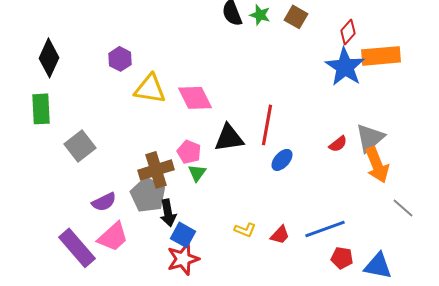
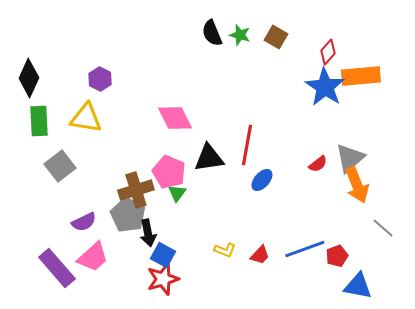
yellow triangle: (150, 89) -> (86, 118), moved
green rectangle: (41, 109) -> (39, 121), moved
pink pentagon: (189, 152) -> (169, 172), size x1.4
red pentagon: (342, 258) -> (337, 256), moved, turned -30

